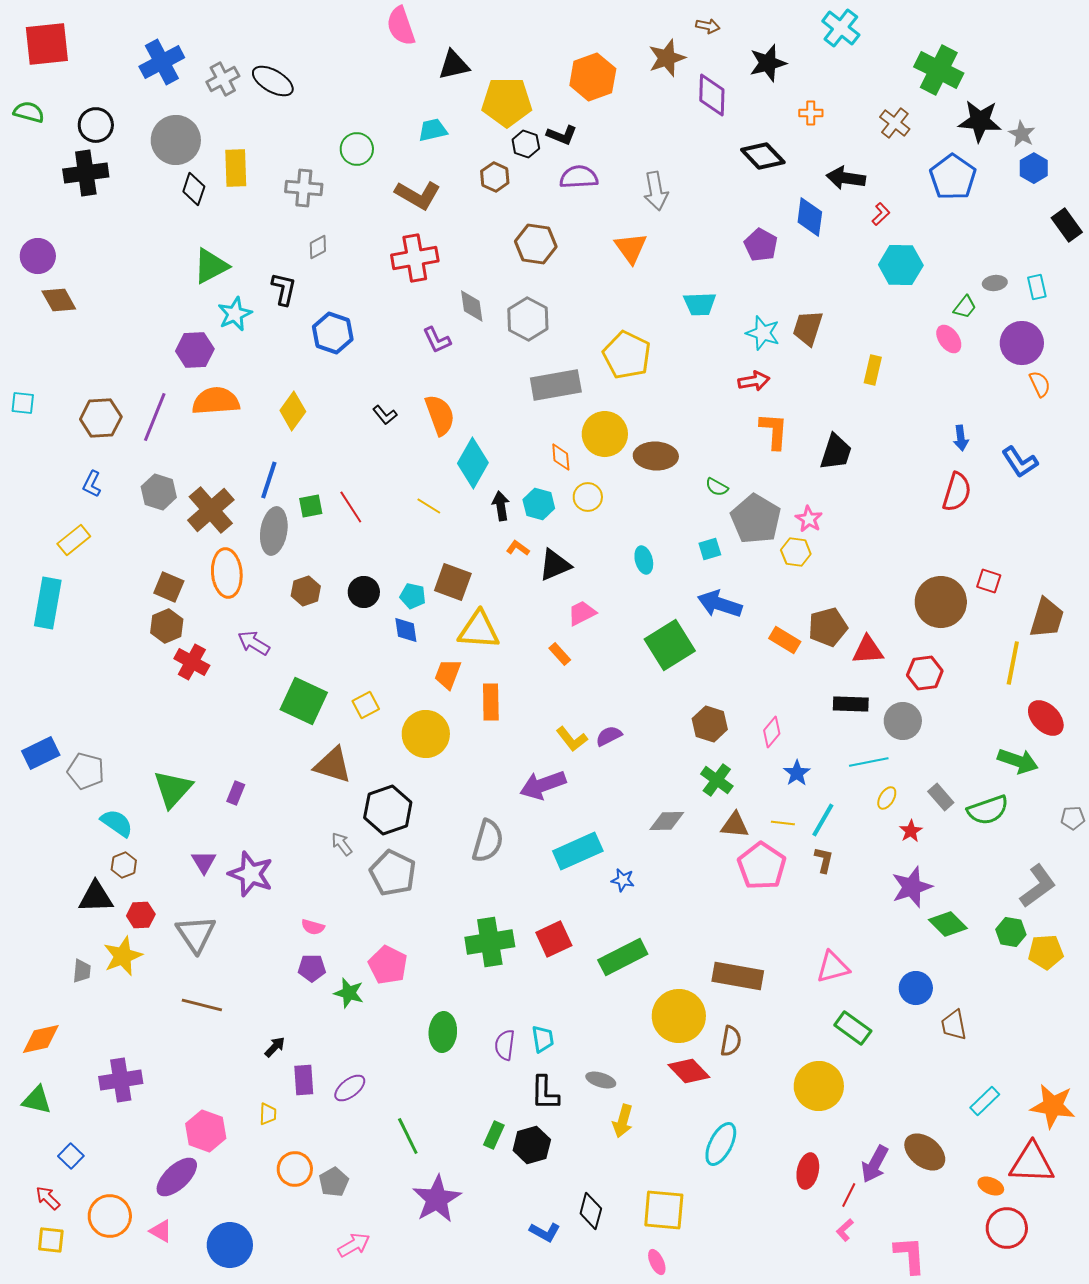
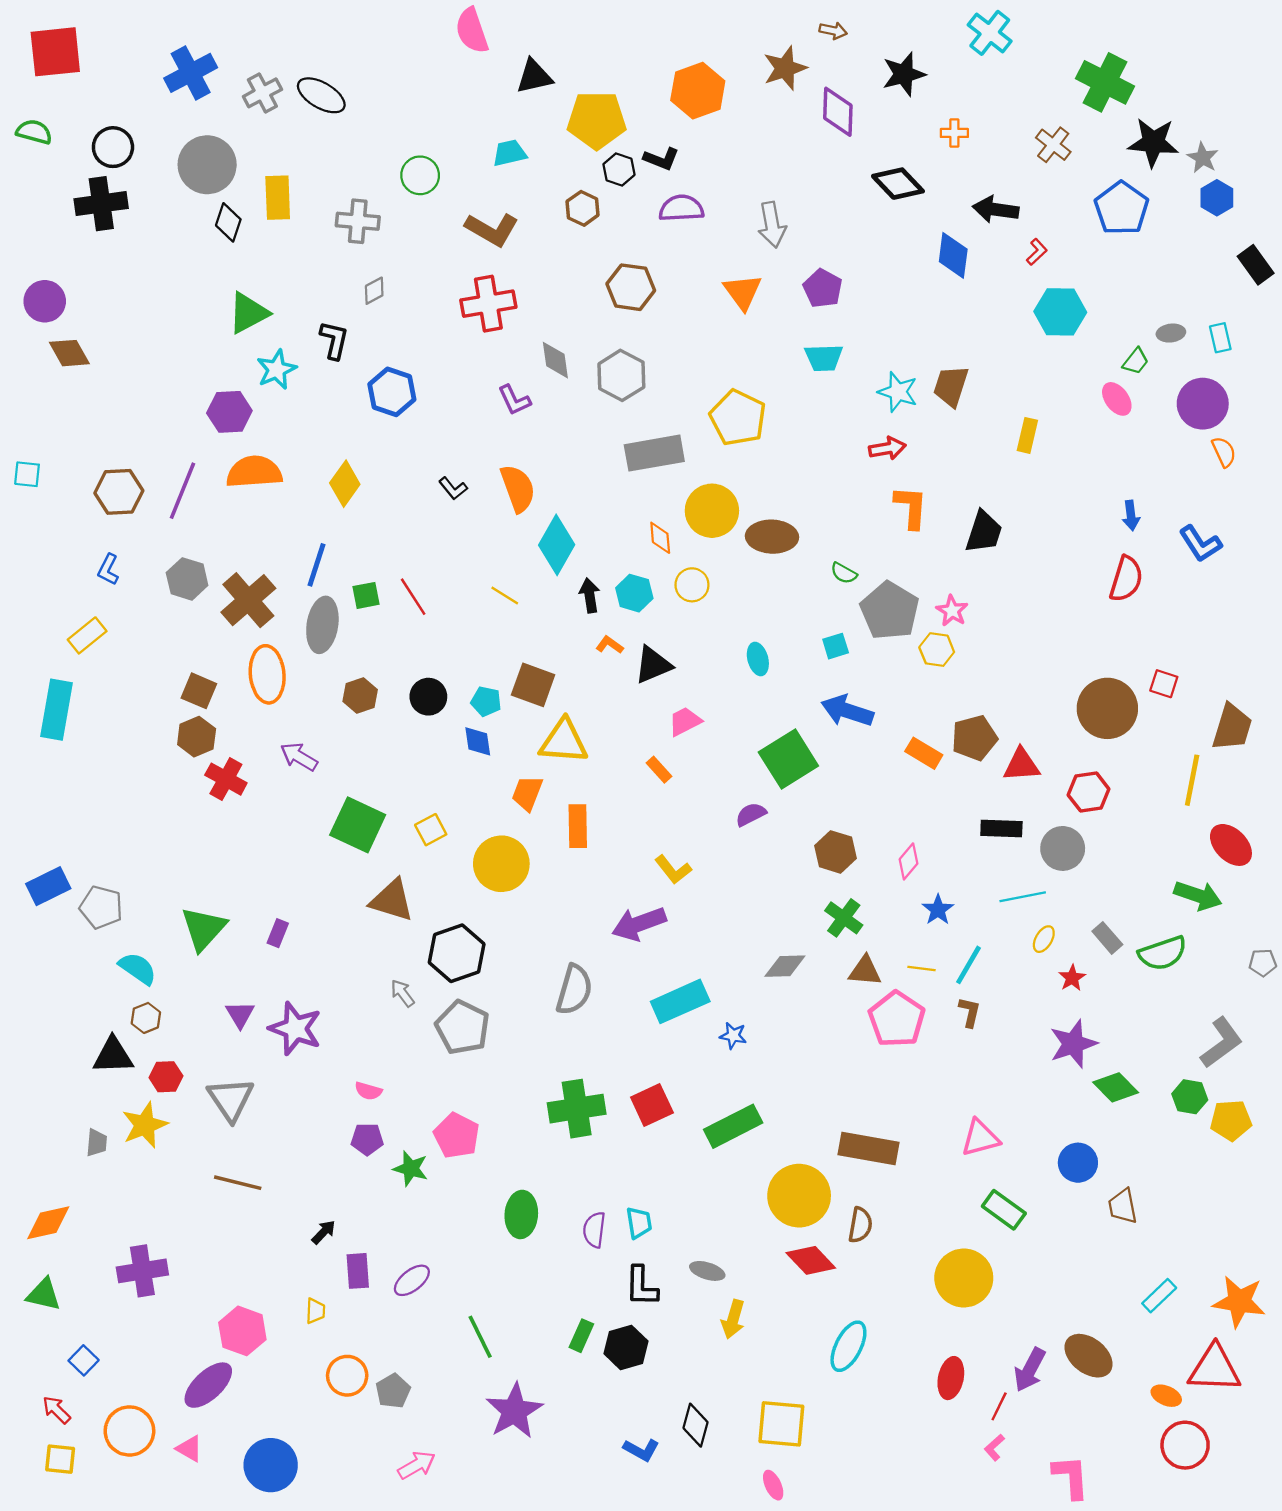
purple pentagon: (761, 245) -> (823, 288), moved
purple semicircle: (609, 736) -> (751, 814), moved

